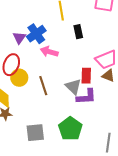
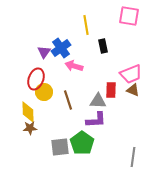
gray triangle: (73, 87) -> (98, 101), turned -42
purple L-shape: (86, 97) -> (96, 120), moved
green pentagon: (70, 129) -> (82, 143), moved

